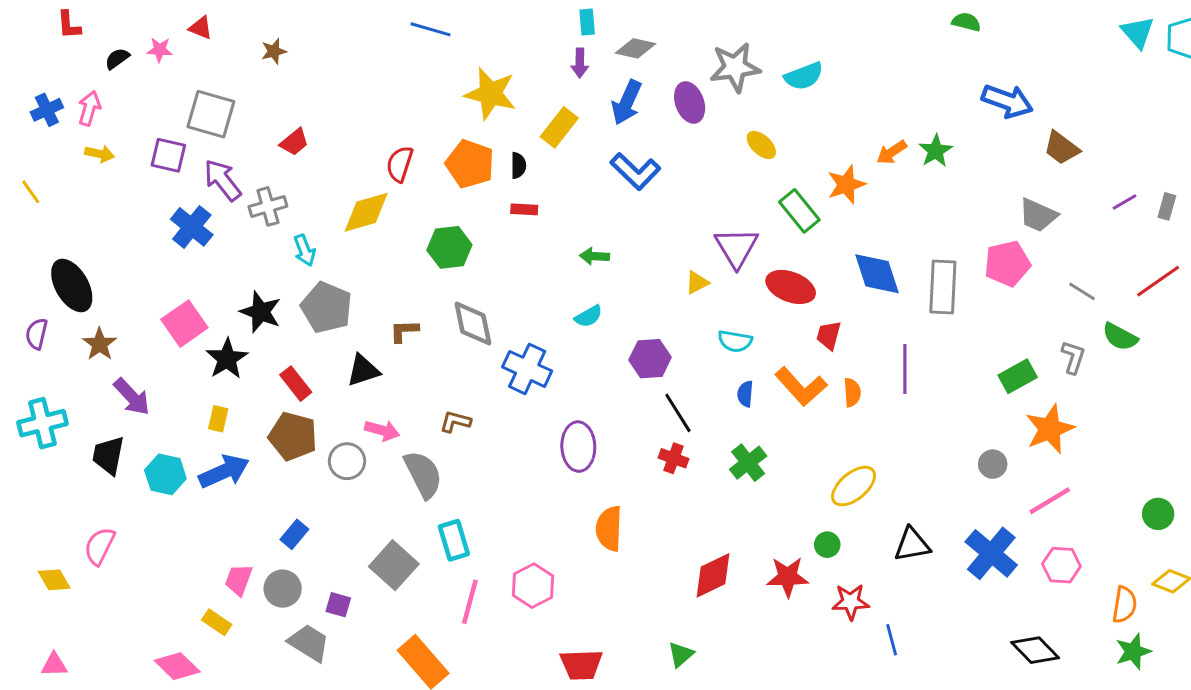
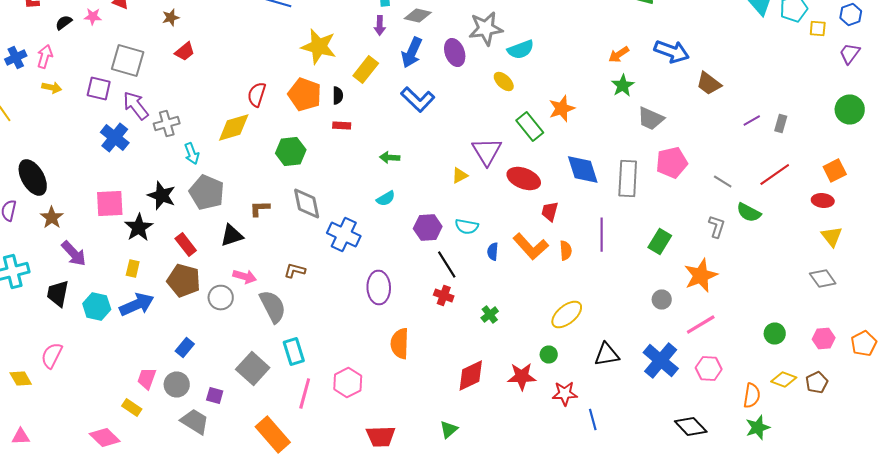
cyan semicircle: (804, 76) -> (521, 50), moved
red trapezoid: (294, 142) -> (185, 52), moved
orange arrow: (892, 152) -> (619, 54), moved
gray trapezoid: (1038, 215) -> (651, 118), moved
pink square: (184, 324) -> (110, 204), turned 32
cyan semicircle: (735, 341) -> (467, 226), moved
green rectangle: (1018, 376) -> (660, 242), moved, turned -30
green cross: (748, 463) -> (490, 314), moved, size x0.7

